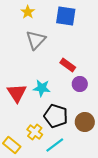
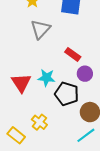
black pentagon: (56, 116) -> (67, 94), moved
cyan line: (55, 145) -> (86, 135), moved

